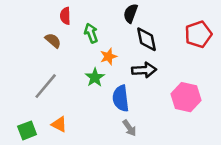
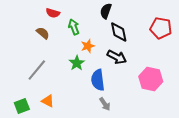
red semicircle: (65, 16) -> (53, 13), turned -72
red pentagon: (198, 34) -> (161, 28), turned 30
black arrow: (144, 70) -> (117, 57), turned 30

